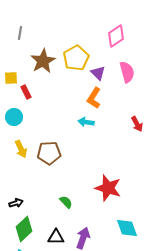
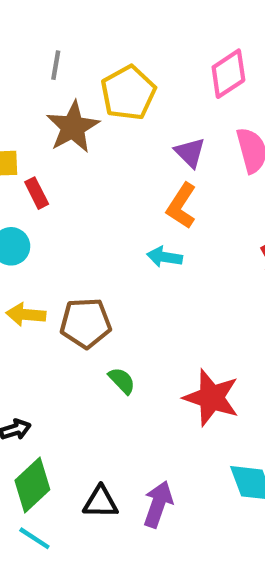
gray line: (20, 33) -> (56, 65), moved
yellow pentagon: (76, 58) -> (128, 93), moved
yellow arrow: (21, 149) -> (26, 315), turned 120
green semicircle: (66, 202) -> (122, 381), moved

